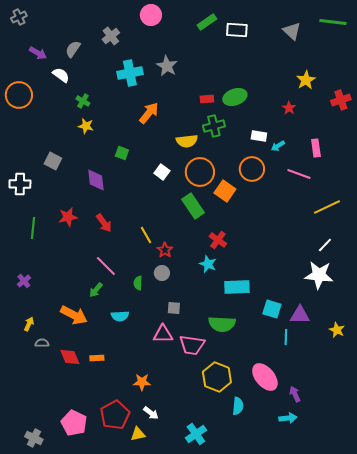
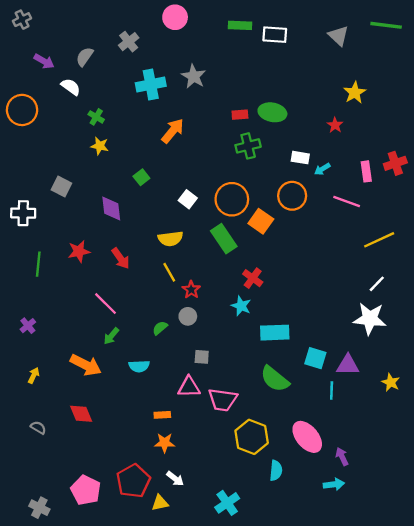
green rectangle: (207, 22) -> (240, 25), turned 36
green ellipse: (235, 97) -> (272, 112), turned 30
red cross: (341, 100) -> (395, 163), moved
yellow semicircle: (187, 141) -> (170, 239), moved
green square: (122, 153) -> (141, 177), turned 32
pink line: (106, 266) -> (105, 304), moved
green semicircle: (138, 283) -> (160, 328), turned 48
green semicircle: (222, 324) -> (275, 379), moved, turned 36
gray semicircle: (42, 343) -> (38, 428), moved, turned 32
orange rectangle: (97, 358) -> (162, 415), moved

